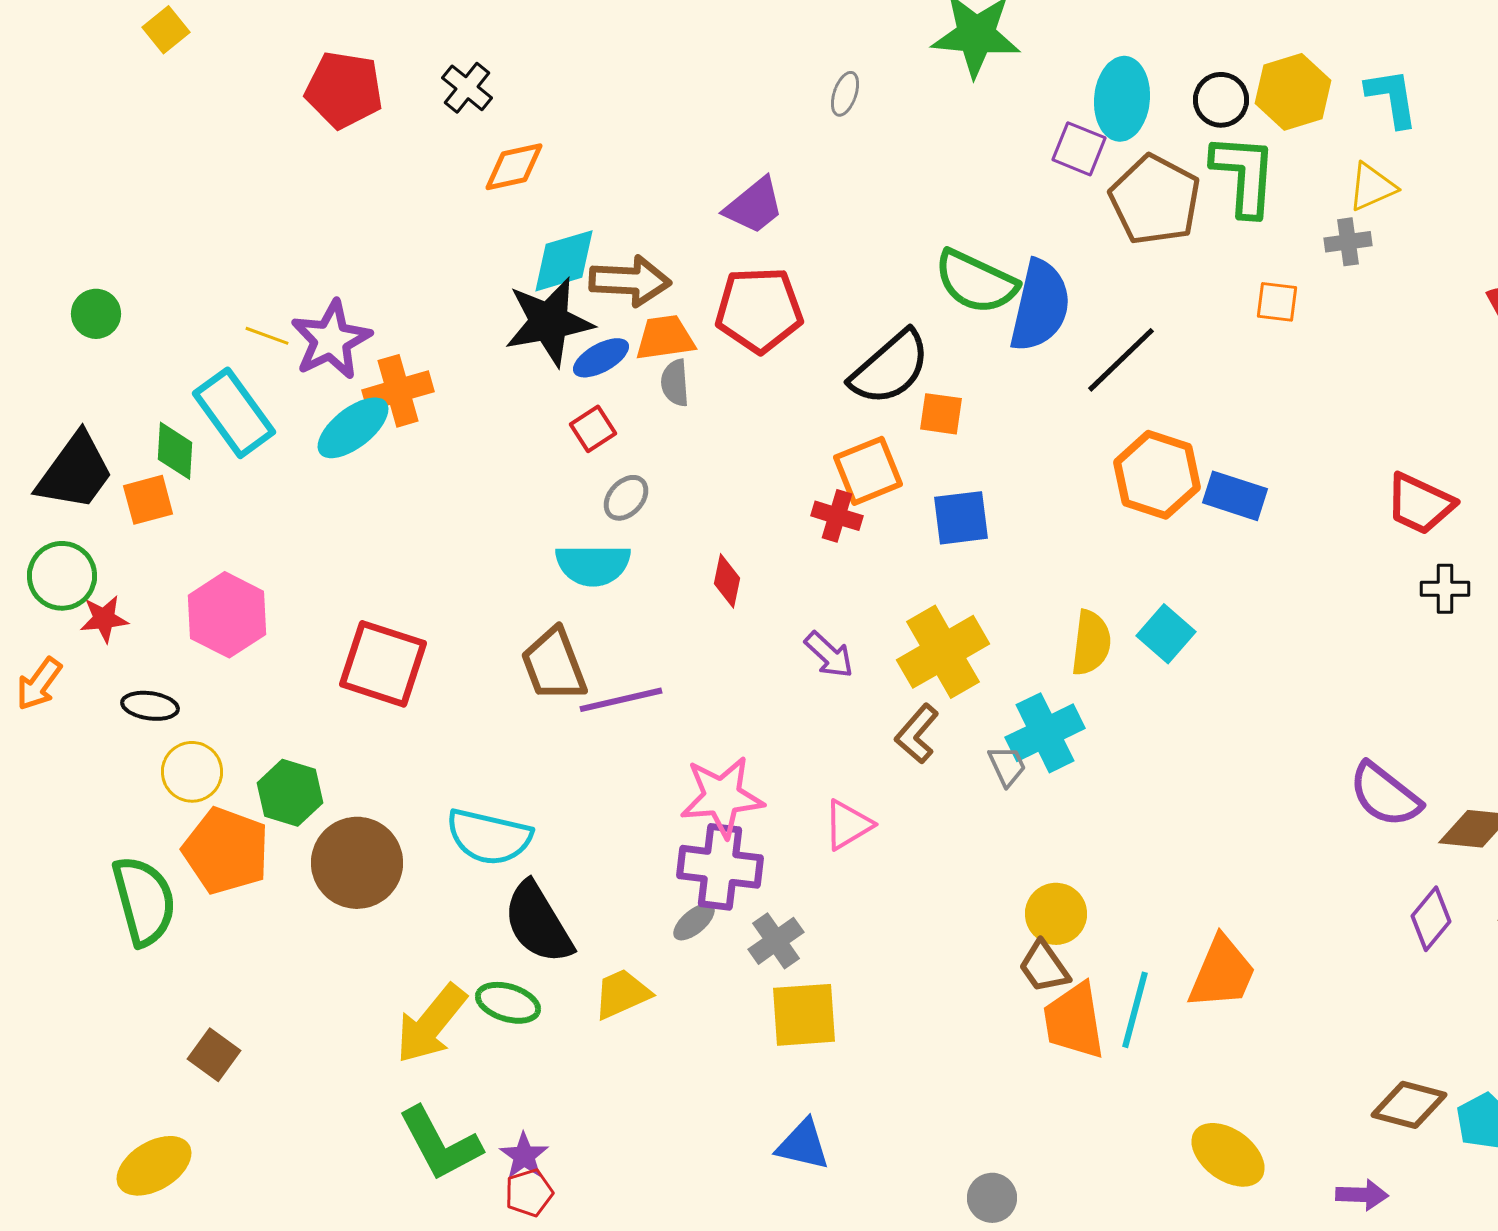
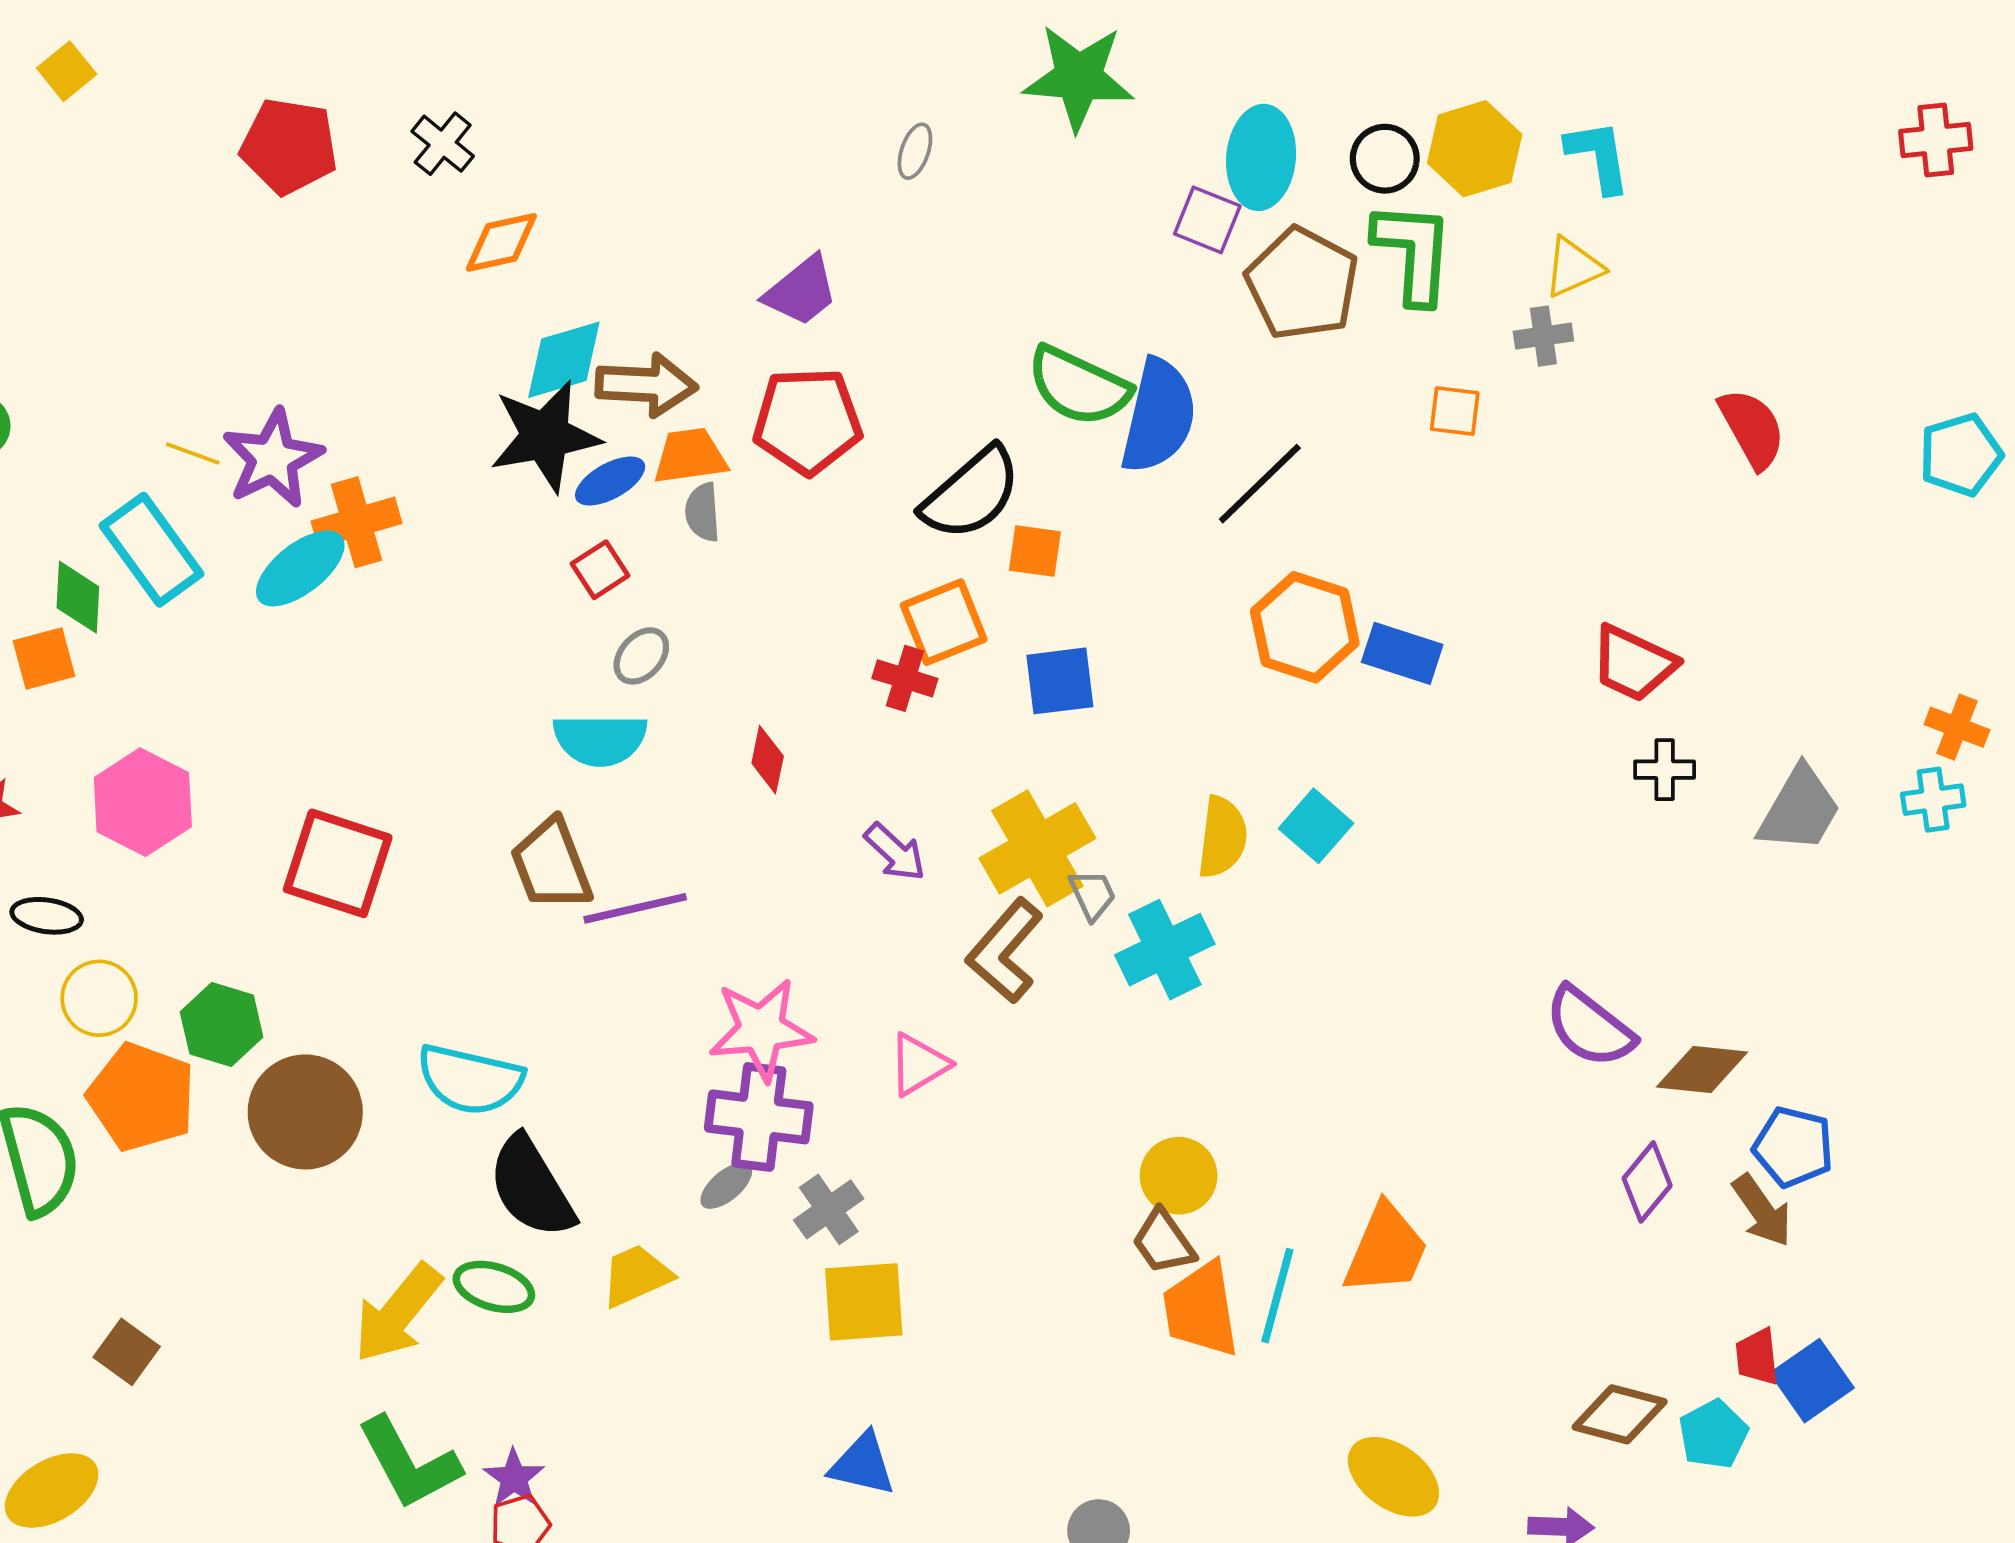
brown L-shape: (917, 734) -> (1005, 951), size x1.4
gray trapezoid: (1007, 766) -> (1092, 895), moved

